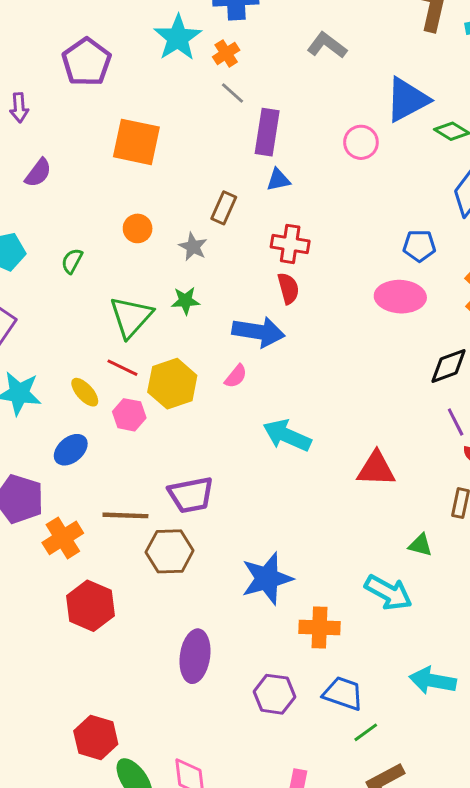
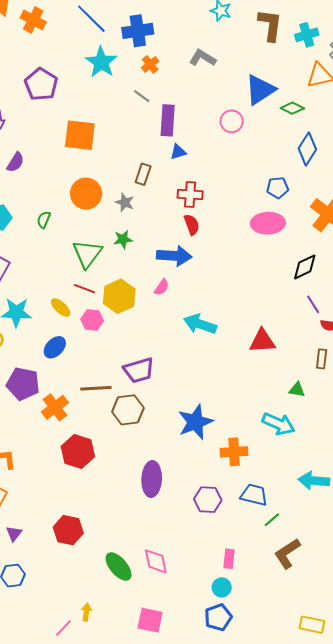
orange cross: (226, 53) -> (150, 64), moved
orange circle: (138, 228) -> (86, 194), size x1.6
red hexagon: (96, 737) -> (68, 530), moved

